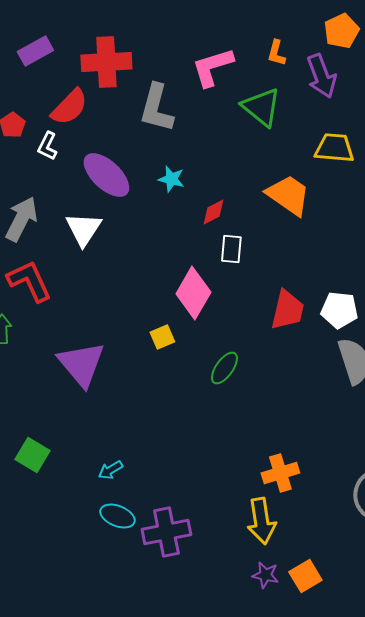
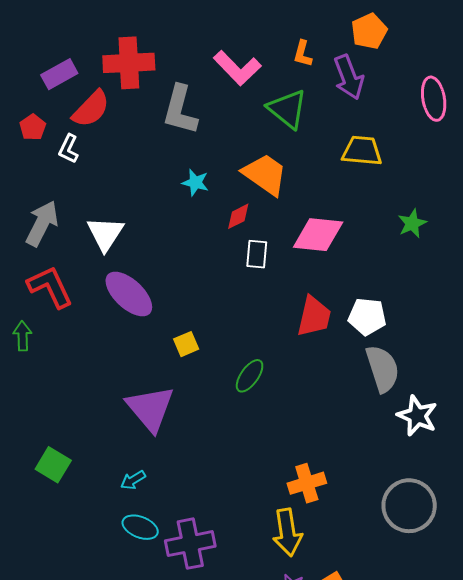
purple rectangle: (35, 51) -> (59, 74), moved
pink L-shape: (212, 67) -> (237, 68), turned -117
purple ellipse: (106, 175) -> (129, 294), moved
orange trapezoid: (288, 195) -> (265, 174), moved
pink diamond: (193, 293) -> (318, 235), moved, turned 66
purple triangle: (81, 364) -> (150, 409), moved

